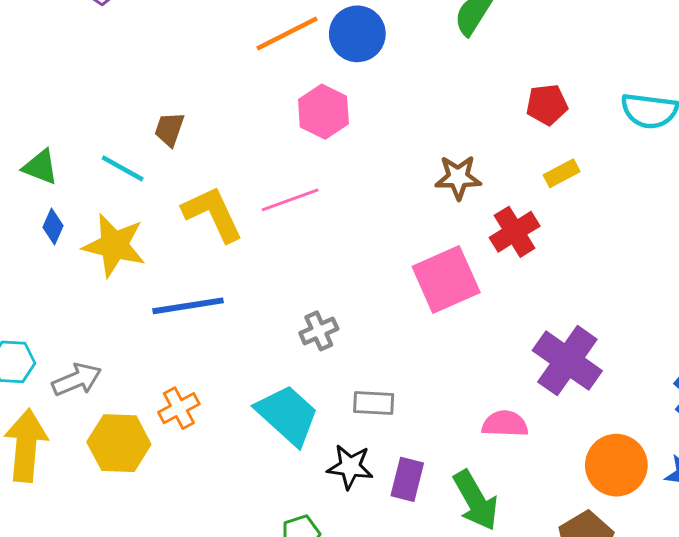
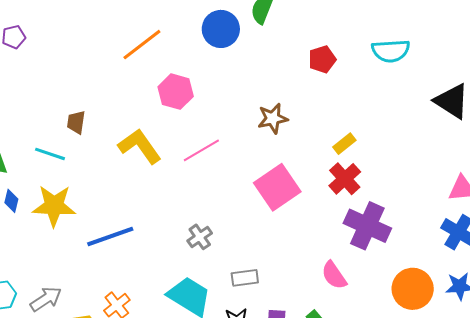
blue circle: (357, 34) -> (221, 29), moved
yellow rectangle: (562, 173) -> (344, 144), moved
pink line: (290, 200) -> (201, 150), moved
yellow L-shape: (213, 214) -> (140, 146), moved
red cross: (515, 232) -> (345, 179), moved
pink semicircle: (505, 424) -> (334, 275), turned -116

